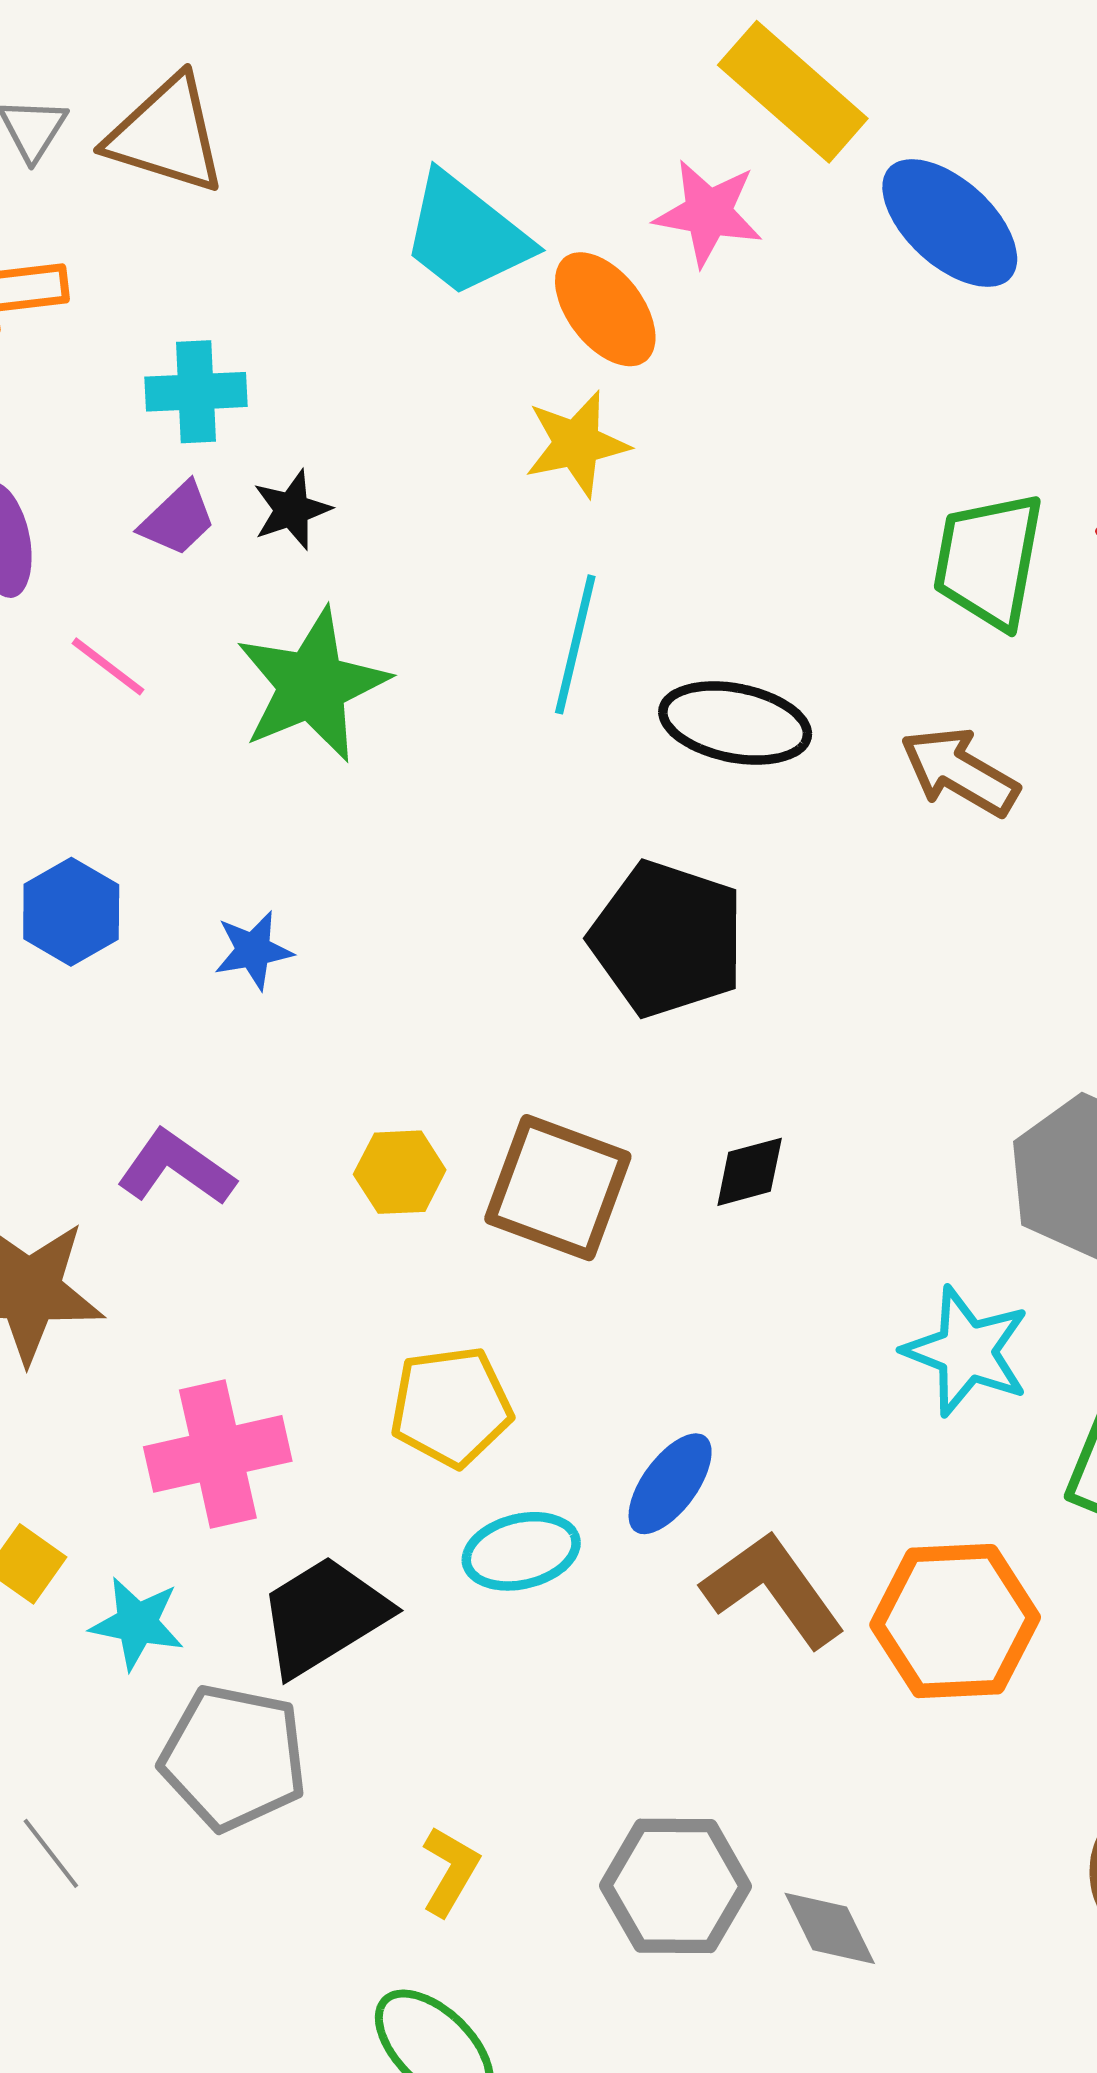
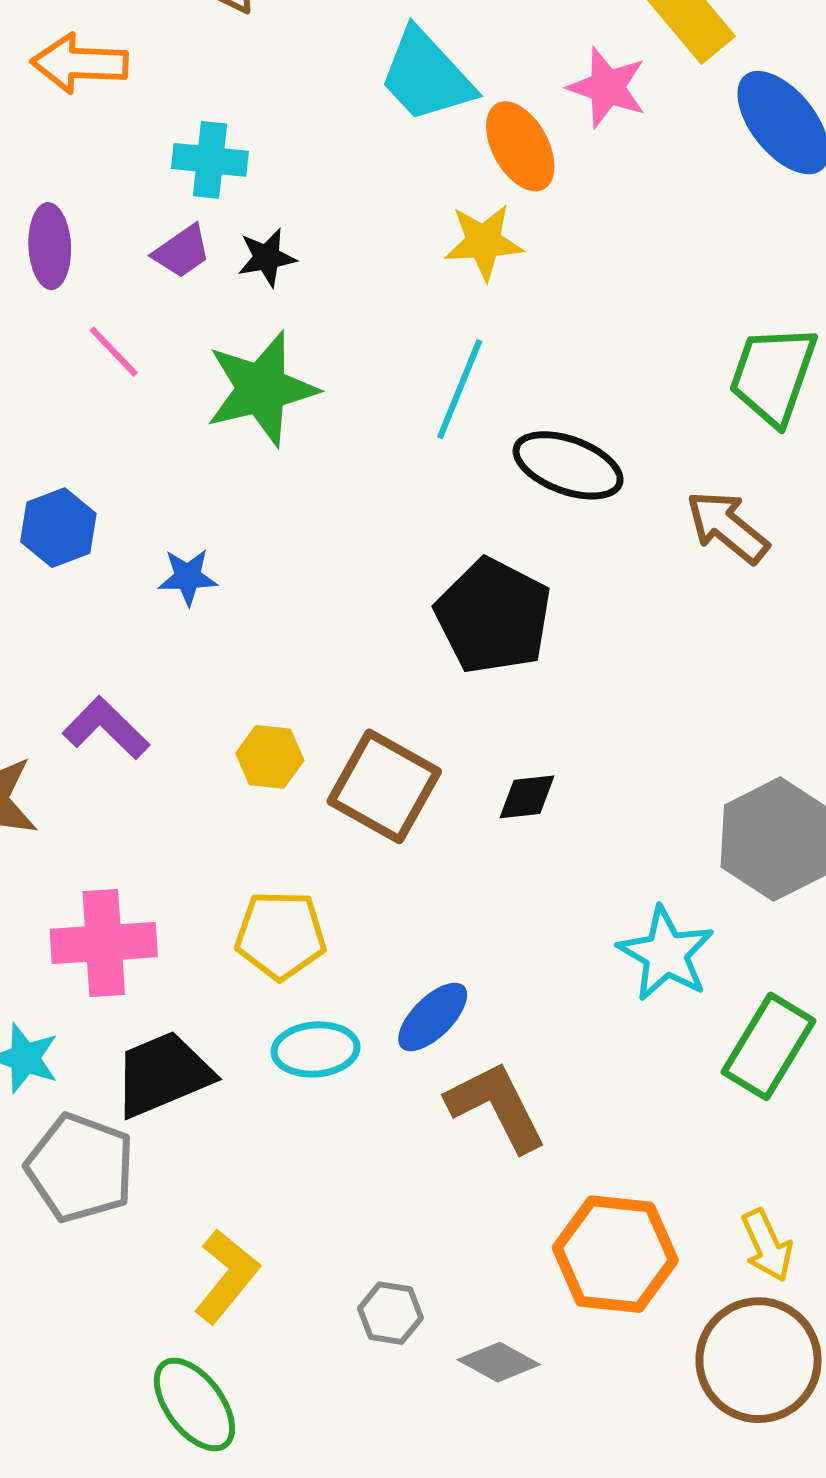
orange hexagon: (955, 1621) -> (615, 1254), moved
yellow L-shape: (450, 1871) -> (226, 1276), size x1.4
gray hexagon: (676, 1886) -> (390, 1313), size x0.6
gray diamond: (830, 1928) -> (499, 1362), turned -44

